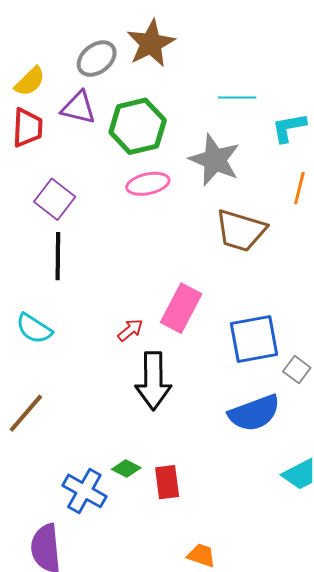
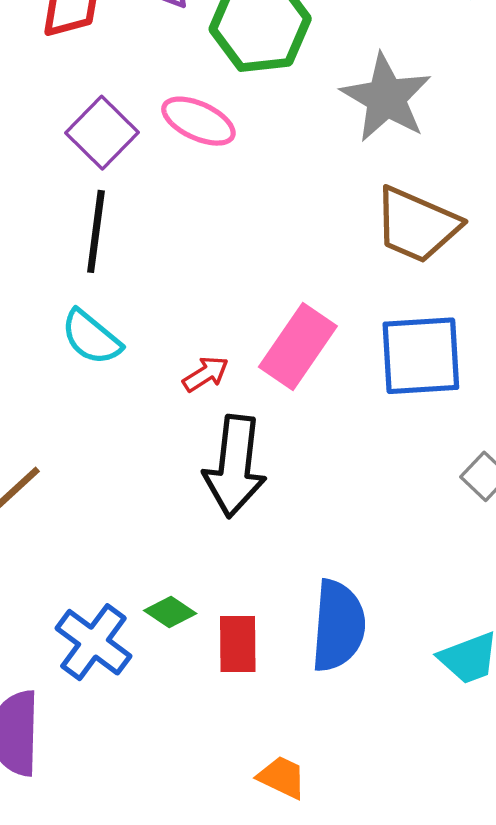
pink ellipse: (148, 184) -> (198, 121), moved, turned 30
cyan semicircle: (34, 329) -> (91, 337), moved
blue square: (254, 339) -> (421, 356), moved
blue semicircle: (254, 413) -> (338, 626), moved, turned -72

